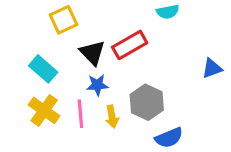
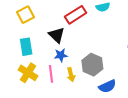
yellow square: (63, 20) -> (26, 15), moved
red rectangle: (130, 45) -> (76, 15), moved
cyan rectangle: (43, 69) -> (26, 47), turned 42

